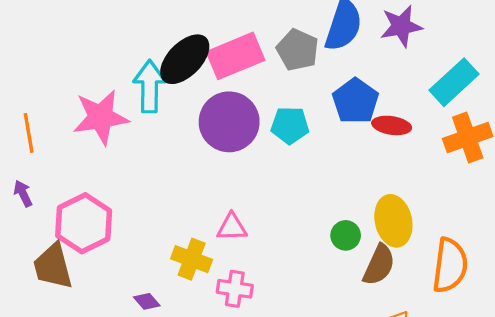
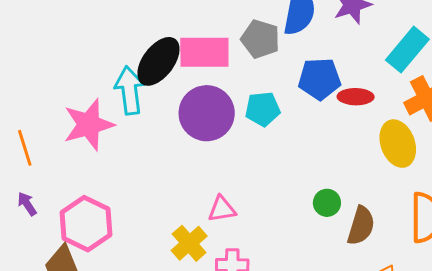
pink rectangle: (235, 56) -> (204, 52), turned 30
blue pentagon: (355, 101) -> (320, 79), turned -30
yellow ellipse: (393, 221) -> (398, 144), moved
yellow cross: (192, 259) -> (189, 243), turned 36

